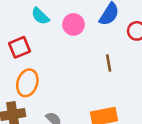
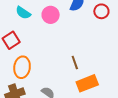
brown line: (109, 63) -> (75, 62), moved

